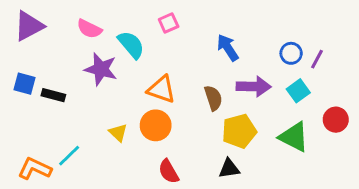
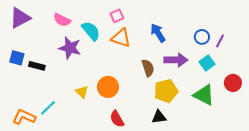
orange triangle: (161, 89) -> (121, 38), moved

